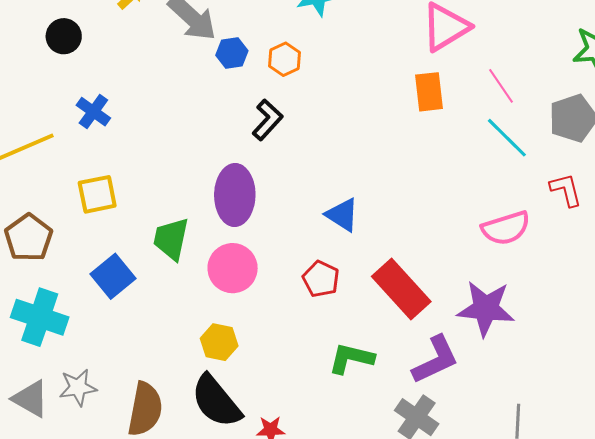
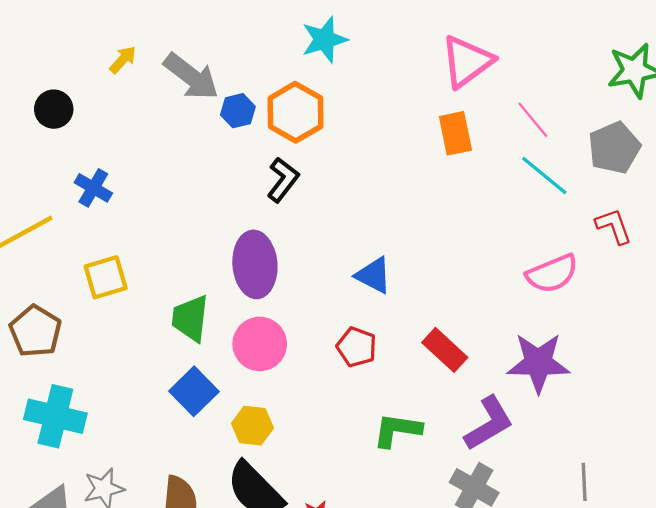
orange hexagon: (285, 59) -> (295, 112), size x1.6
blue square: (113, 276) -> (194, 391), moved
red rectangle: (401, 289) -> (445, 350), size x0.7

